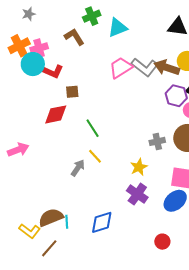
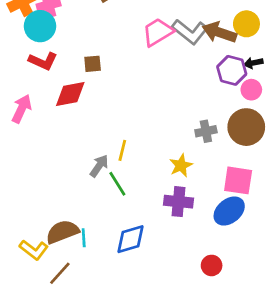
red L-shape: (53, 71) -> (43, 61), moved
green line: (93, 128) -> (117, 184), moved
pink arrow: (18, 150) -> (22, 109), moved, turned -45
yellow line: (95, 156) -> (122, 150), turned 56
purple cross: (137, 194) -> (178, 202), turned -30

